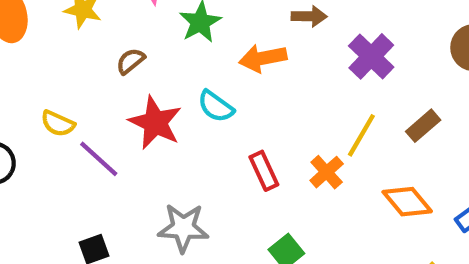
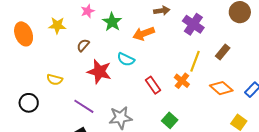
purple line: (99, 159) -> (84, 106), moved

